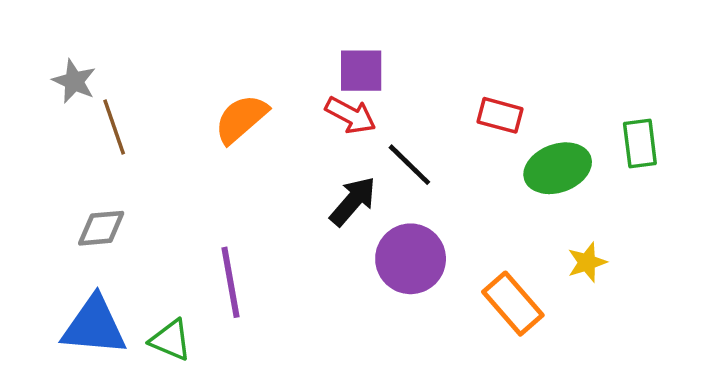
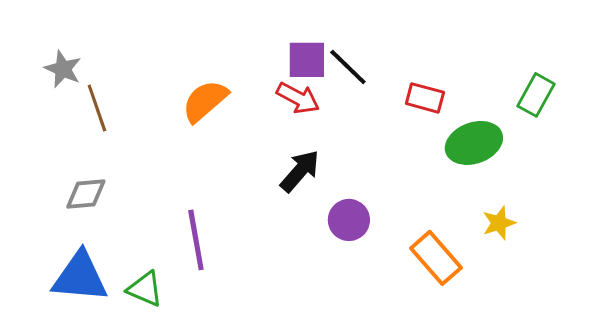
green rectangle: (640, 144) -> (536, 95), moved, turned 36
black line: (409, 165) -> (348, 67), moved
purple circle: (411, 259) -> (349, 220), size x0.7

